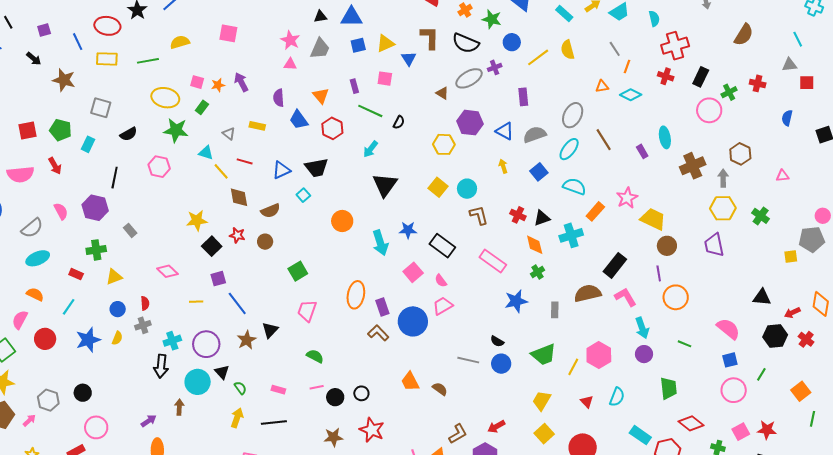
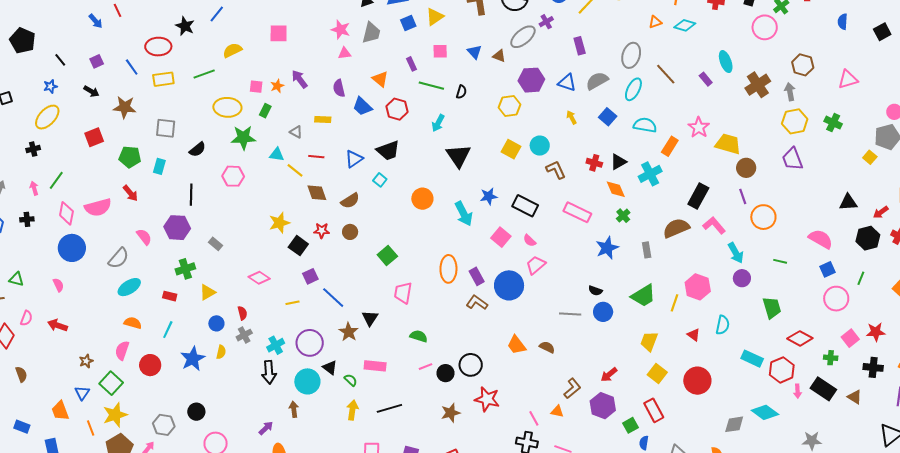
blue triangle: (409, 59) -> (474, 52), moved
red square: (27, 131) -> (94, 137), moved
pink triangle: (782, 176) -> (848, 79), size x1.5
yellow square: (791, 256) -> (870, 157), turned -32
pink rectangle: (278, 390) -> (375, 366), moved, size x1.5
black circle: (361, 393) -> (471, 365), size x1.5

